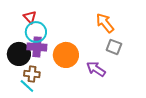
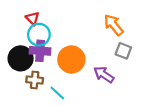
cyan line: (27, 86) -> (57, 93), moved

